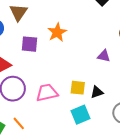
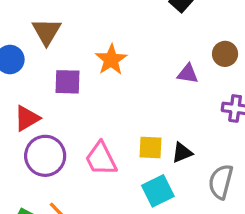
purple triangle: (104, 56) -> (188, 74), moved
pink trapezoid: (47, 93) -> (101, 159), turned -100

